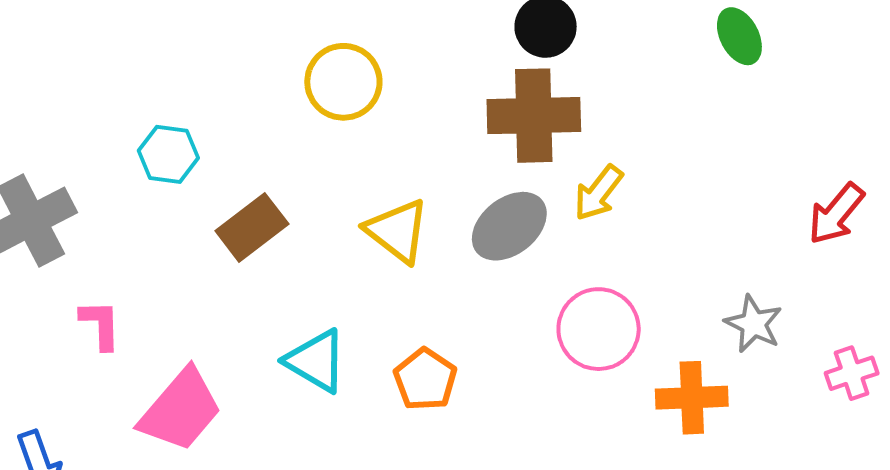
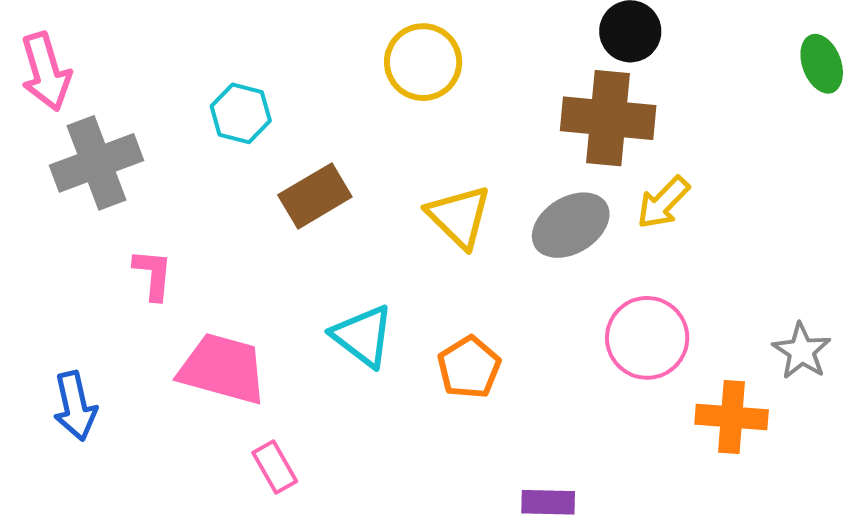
pink trapezoid: (181, 410) -> (223, 369), turned -122

